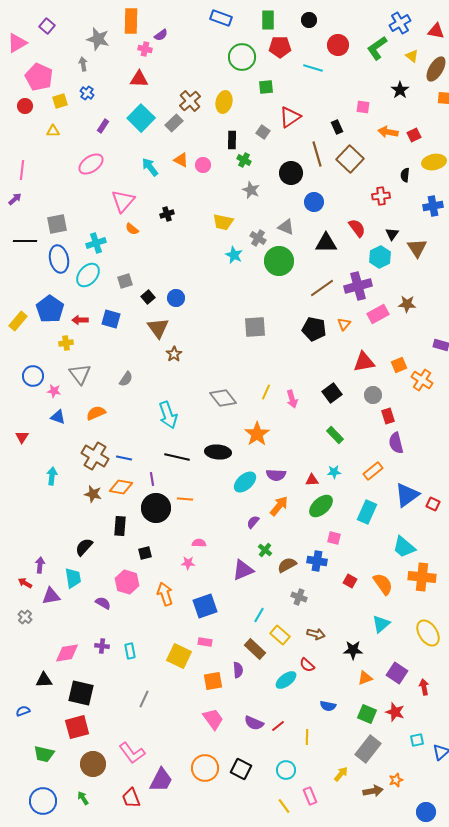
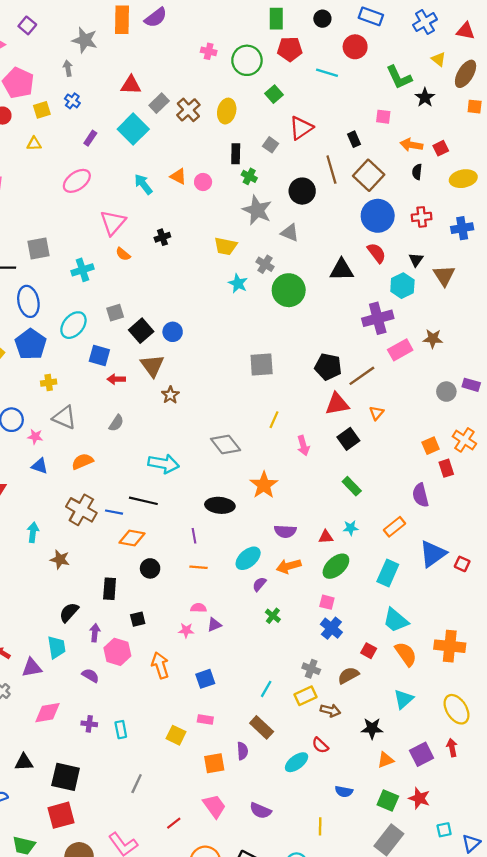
blue rectangle: (221, 18) -> (371, 16), moved
purple semicircle: (161, 35) -> (156, 18), moved, size x1.5
green L-shape: (377, 48) -> (399, 77), moved, turned -80
pink cross: (145, 49) -> (209, 51), moved
green square: (266, 87) -> (274, 94), turned -35
gray rectangle: (174, 123) -> (159, 103), moved
black semicircle: (405, 175) -> (417, 172), moved
gray star: (251, 190) -> (257, 210), size x1.5
red cross: (381, 196) -> (422, 217), moved
blue circle: (314, 202) -> (378, 216), moved, size x1.5
gray triangle: (286, 227) -> (290, 233), moved
blue ellipse: (59, 259) -> (28, 301), moved
cyan ellipse: (88, 275) -> (73, 325), moved
brown line: (322, 288) -> (362, 376), moved
black square: (148, 297) -> (141, 331), size x1.5
red arrow: (80, 320) -> (116, 379), moved
orange triangle: (344, 324) -> (377, 413), moved
red triangle: (364, 362) -> (337, 404), moved
orange square: (399, 365) -> (431, 446), moved
gray triangle: (80, 374) -> (64, 417), turned -30
orange cross: (422, 380) -> (464, 440), moved
yellow line: (266, 392) -> (274, 420), moved
gray circle: (373, 395) -> (446, 392), moved
cyan arrow: (168, 415) -> (164, 464), turned -60
red rectangle: (388, 416) -> (446, 468), moved
black line: (177, 457) -> (143, 501), moved
purple line: (152, 479) -> (194, 536), moved
cyan ellipse: (245, 482) -> (248, 558), moved
orange diamond: (121, 487) -> (132, 538), moved
brown star: (93, 494) -> (60, 559), moved
orange line: (185, 499) -> (199, 567), moved
orange arrow: (279, 506) -> (289, 566), turned -145
black circle: (156, 508) -> (150, 568), size x0.6
pink square: (334, 538) -> (327, 602), moved
cyan trapezoid: (404, 547) -> (396, 620), moved
blue cross: (317, 561) -> (331, 628), turned 30
purple arrow: (40, 565) -> (95, 633), moved
brown semicircle: (287, 565) -> (348, 675), moved
purple triangle: (243, 570) -> (214, 625), moved, size x0.6
blue square: (205, 606) -> (205, 679), size x0.7
yellow rectangle: (280, 635) -> (306, 696), moved, turned -66
pink diamond: (67, 653) -> (48, 713), moved
yellow square: (179, 656) -> (176, 735), size x0.7
purple square: (397, 673) -> (422, 754), turned 30
red arrow: (424, 687) -> (452, 748), moved
red line: (278, 726) -> (174, 823), moved

